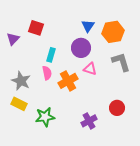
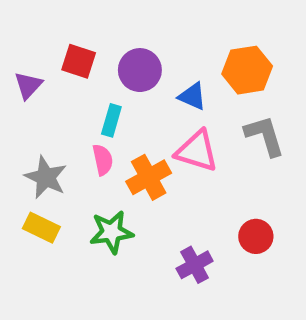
blue triangle: (88, 26) -> (192, 96), moved, turned -40
purple circle: (81, 48) -> (140, 70), moved
pink triangle: (90, 69) -> (197, 151), size x1.5
green star: (45, 117) -> (111, 232), moved

